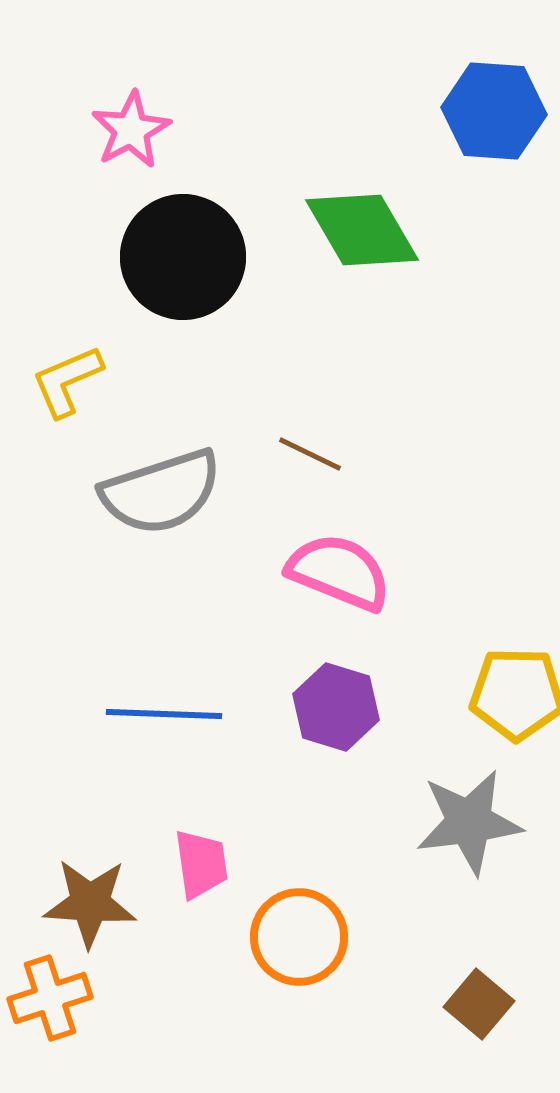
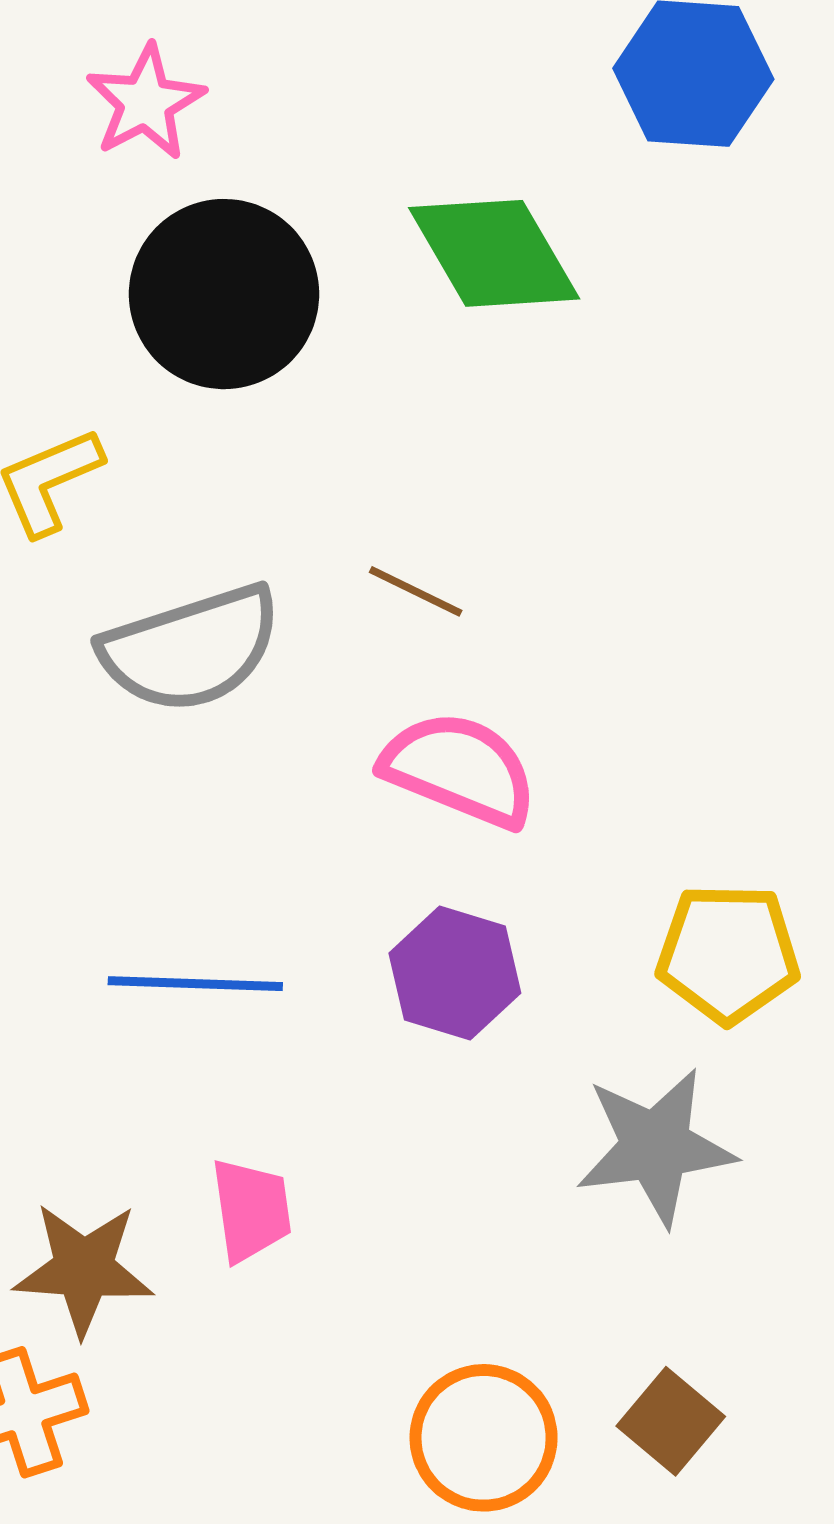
orange circle: (299, 937) -> (484, 1438), moved

